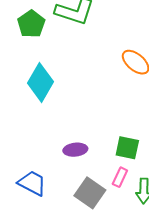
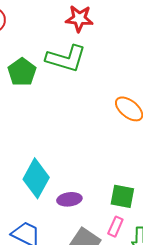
cyan diamond: (41, 82) -> (36, 178), moved

